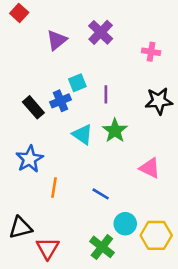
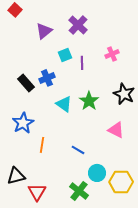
pink cross: (151, 52) -> (112, 54), moved, turned -32
cyan square: (77, 83) -> (65, 55), moved
purple line: (106, 94) -> (82, 63), moved
black star: (159, 101) -> (124, 94), moved, turned 30

